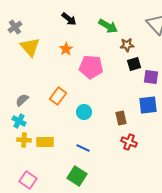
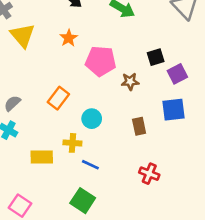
brown star: (127, 45) -> (130, 81), moved
purple square: (151, 77) -> (177, 74), turned -35
yellow cross: (24, 140) -> (72, 143), moved
red cross: (129, 142) -> (149, 174), moved

